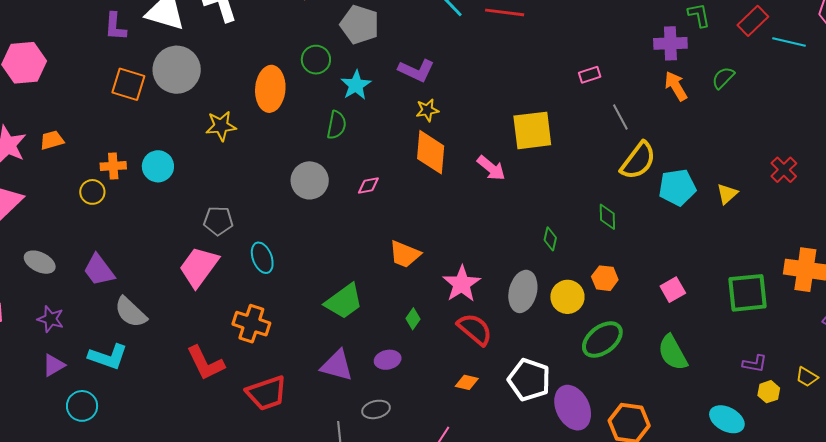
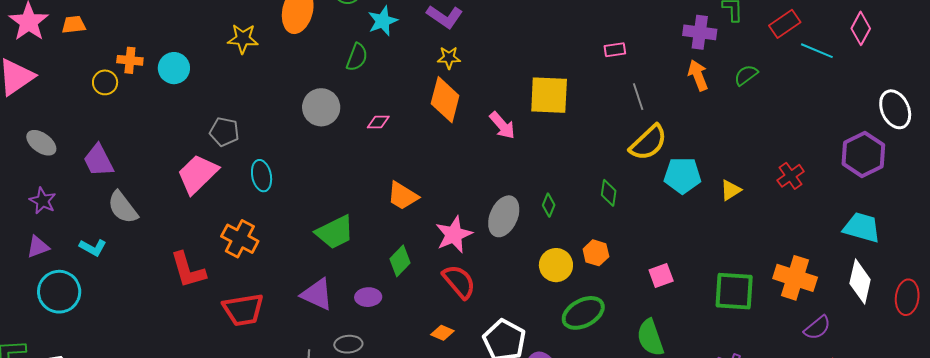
gray ellipse: (523, 291) -> (504, 216), moved
green diamond: (413, 319) -> (400, 261), size x1.4
cyan L-shape: (108, 357) -> (93, 247), size x0.7
cyan circle: (82, 406) -> (59, 292), size x1.4

